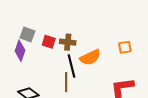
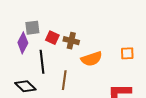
gray square: (27, 34) -> (32, 28), turned -35
black line: (72, 66) -> (42, 62), moved

